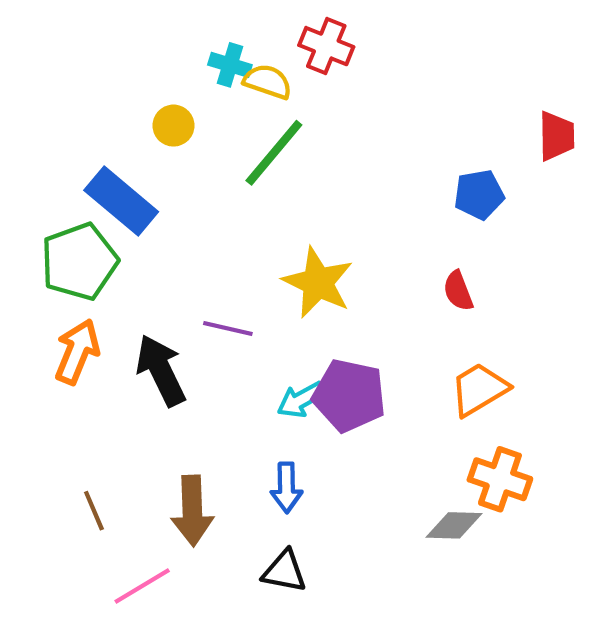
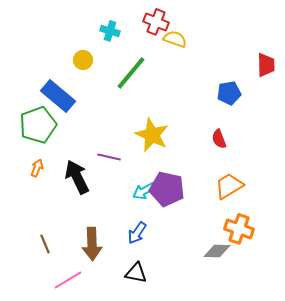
yellow semicircle: (268, 82) -> (175, 39), moved
orange arrow: (77, 352) -> (37, 168), size x0.6
blue arrow: (286, 488) -> (137, 233), turned 35

